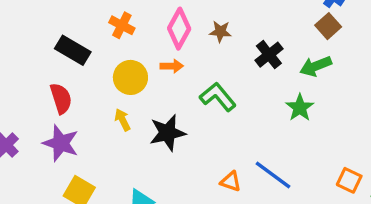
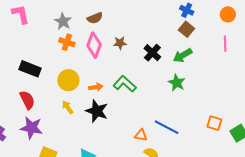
orange cross: (122, 25) -> (67, 42), moved
orange arrow: (172, 66) -> (96, 87), moved
black star: (167, 133) -> (97, 111), turned -30

